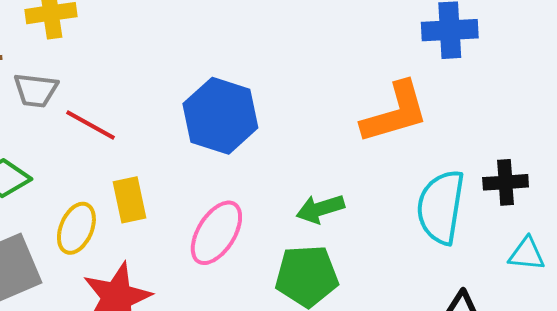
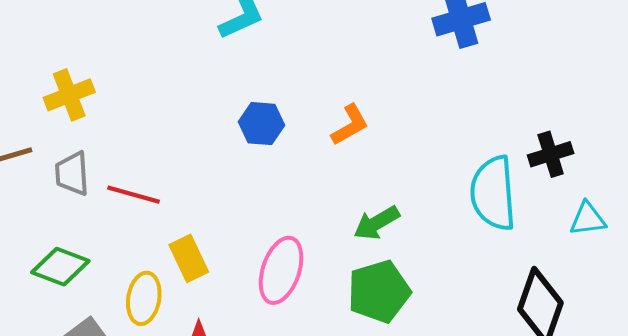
gray trapezoid: (36, 90) -> (72, 173), turned 93
orange L-shape: (395, 113) -> (350, 125), moved, size x0.6
blue hexagon: (220, 116) -> (262, 124), moved, size x0.6

